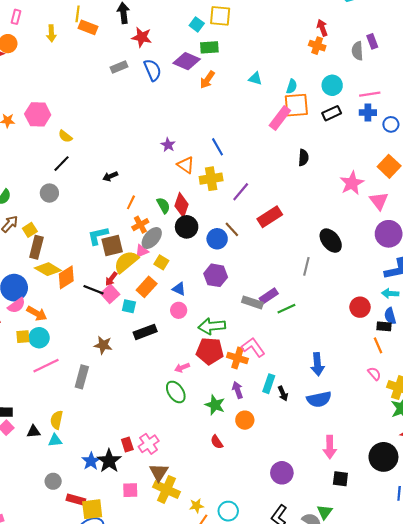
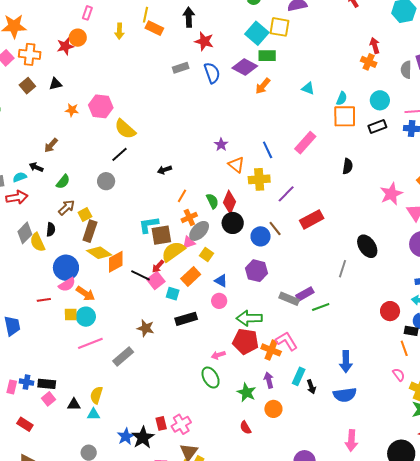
cyan square: (197, 24) -> (257, 33), size x1.6
pink rectangle: (280, 118) -> (305, 143), moved
yellow semicircle: (65, 136) -> (125, 129), size x1.6
gray rectangle: (82, 377) -> (123, 356), turned 30

